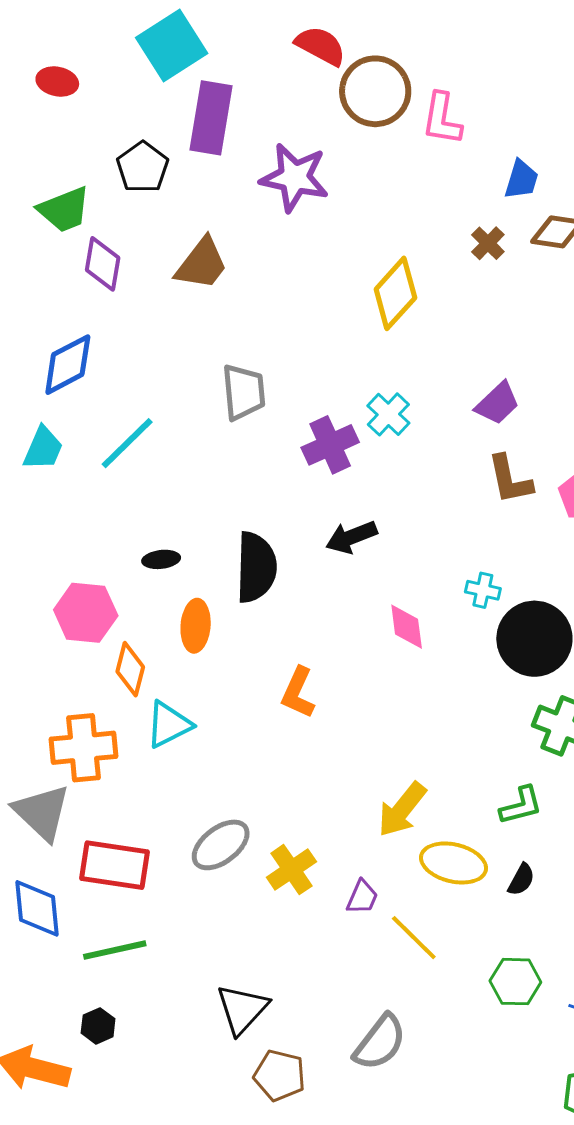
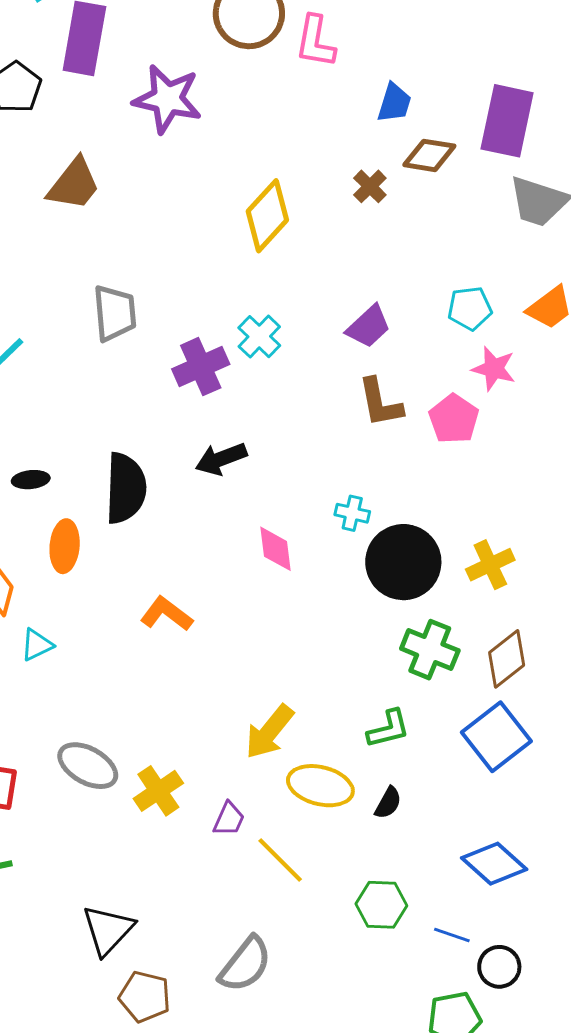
brown cross: (488, 243) -> (370, 186), moved
orange L-shape: (298, 693) -> (166, 614), turned 102
cyan triangle: (169, 724) -> (37, 645), size x0.7
gray ellipse: (221, 845) -> (88, 766), turned 66

